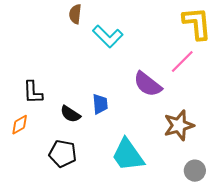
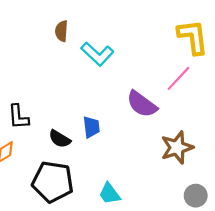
black pentagon: (63, 154) -> (53, 182), size x1.4
cyan trapezoid: (128, 155) -> (109, 194), moved, size x0.6

